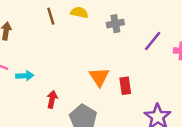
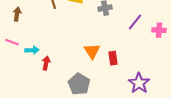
red arrow: (52, 99) -> (46, 63), moved

